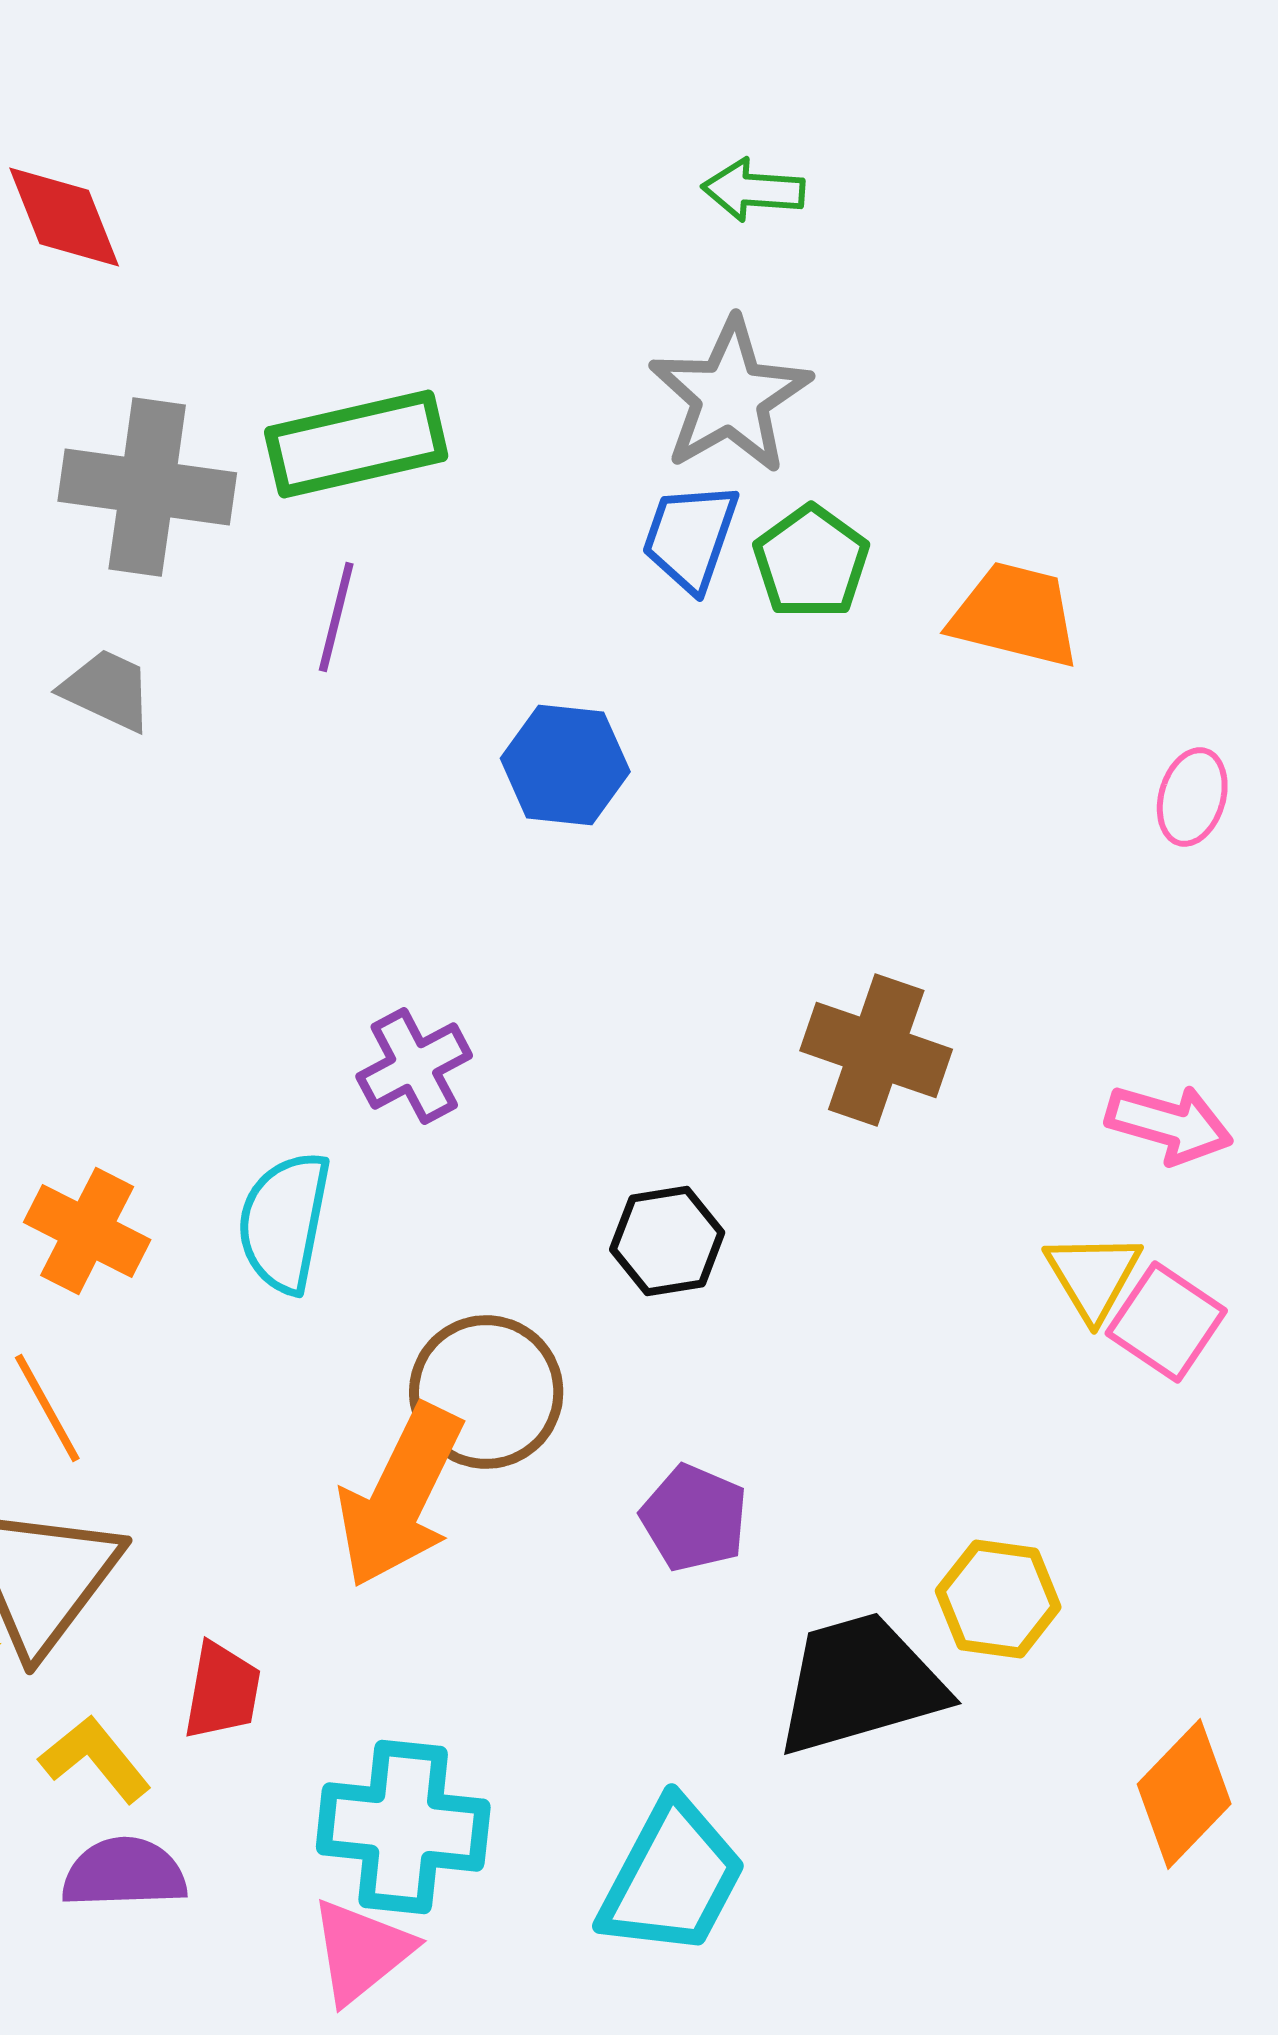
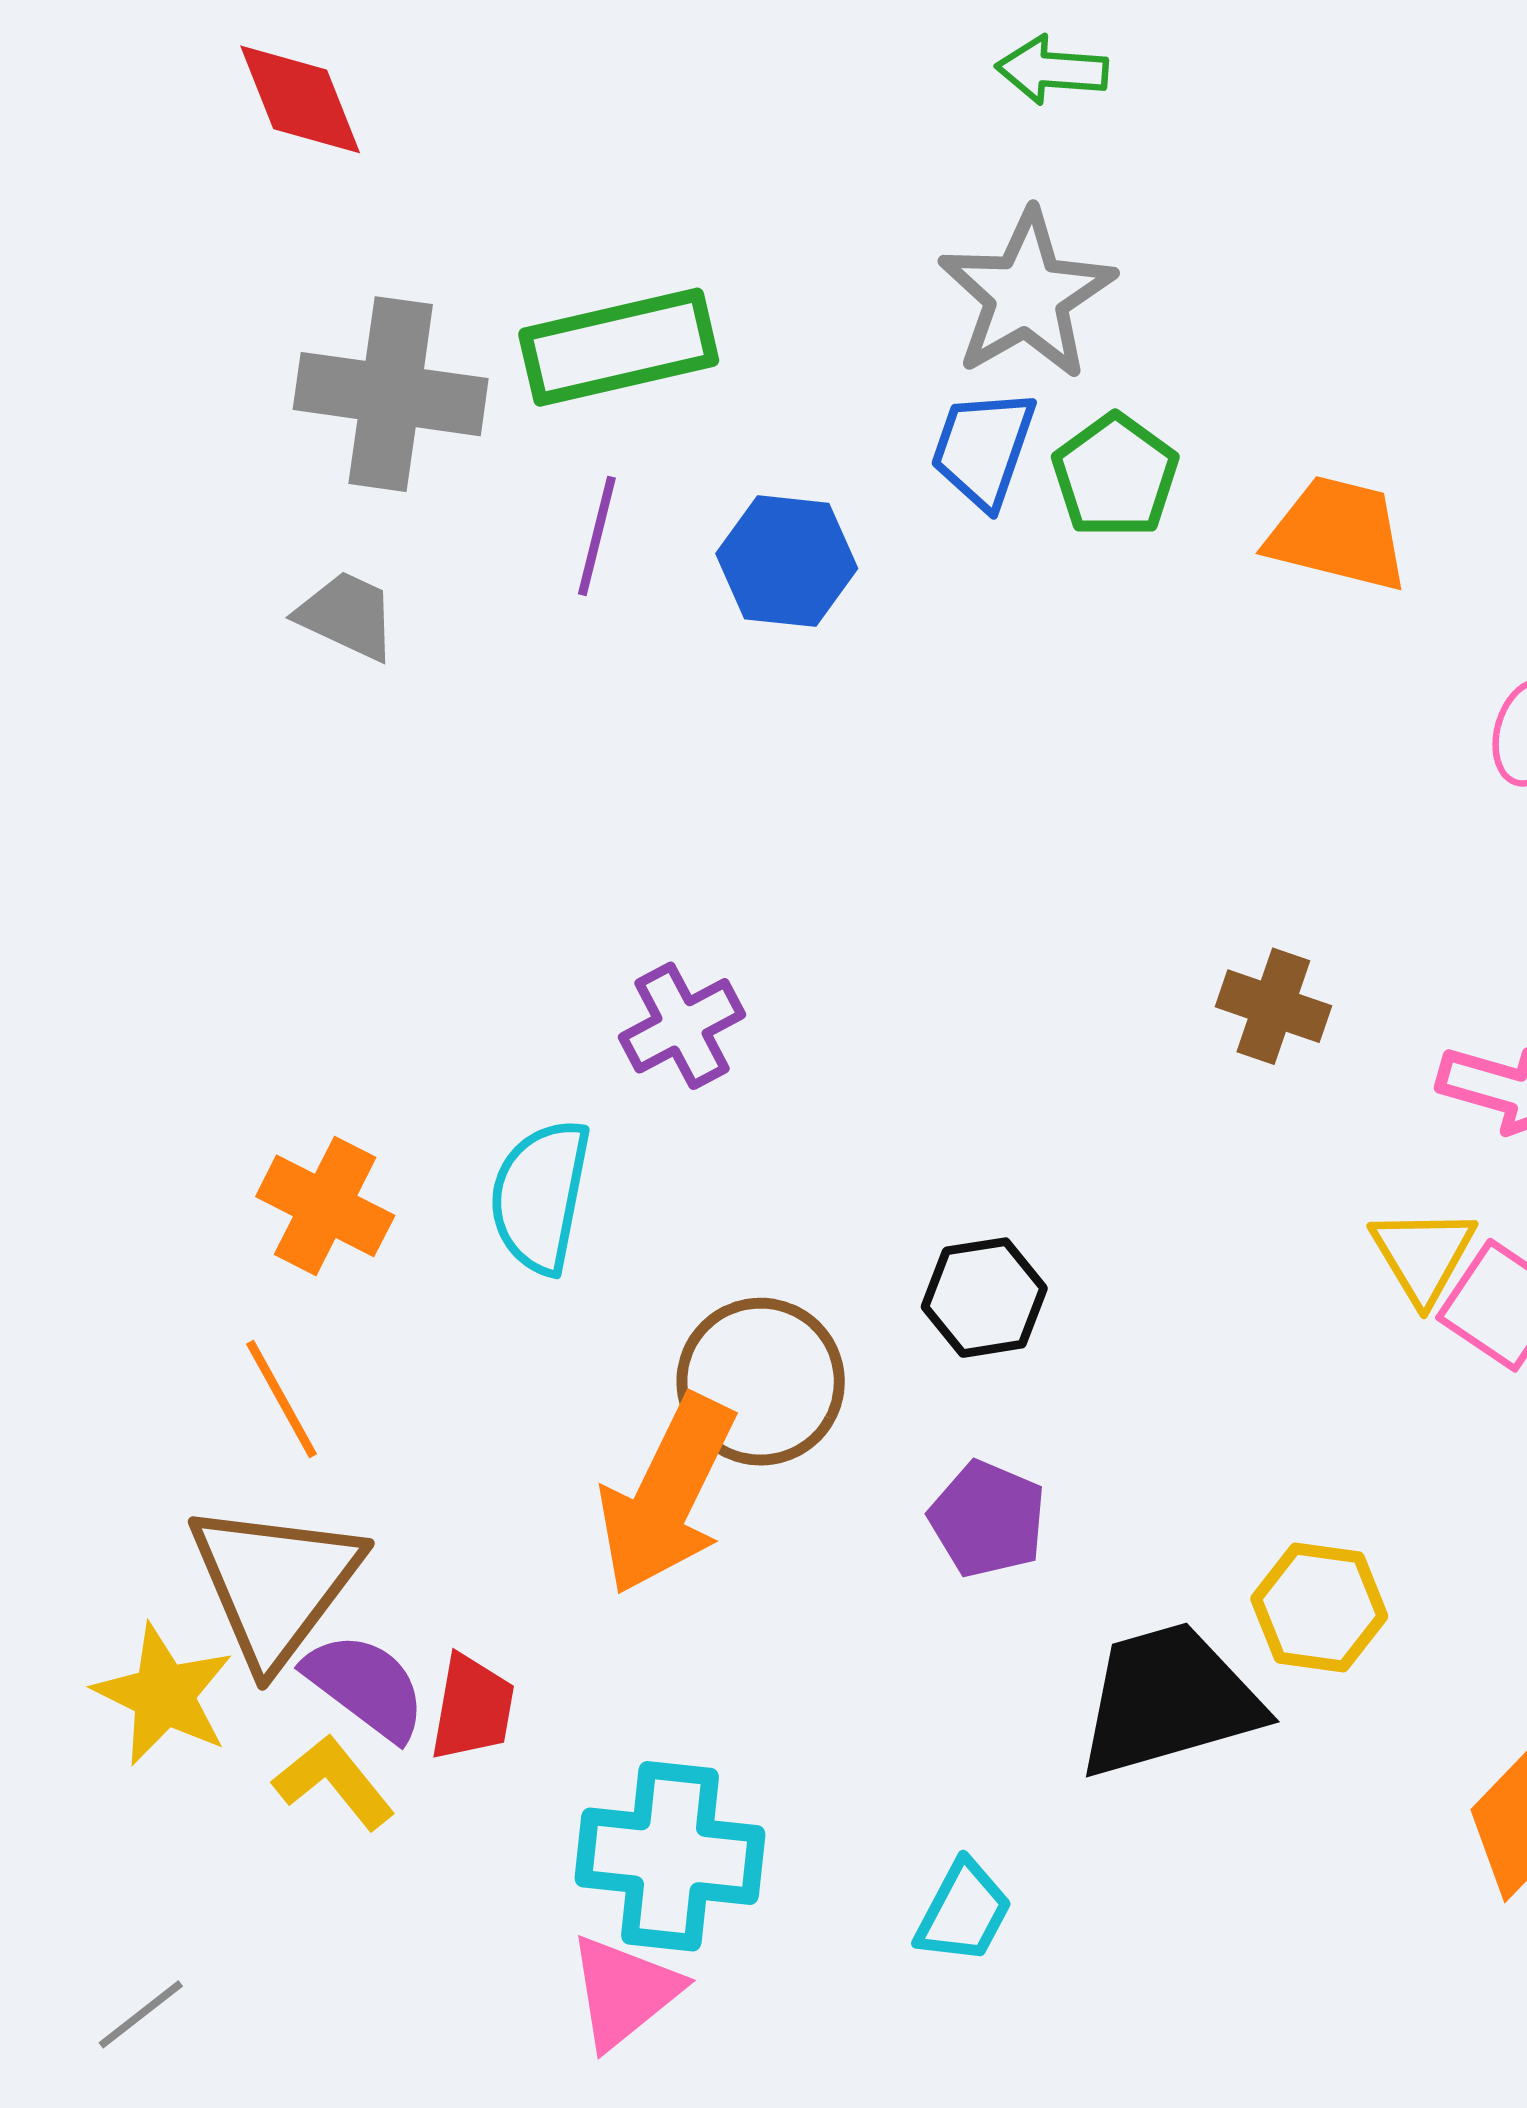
blue hexagon: (565, 765) -> (787, 561), moved
brown cross: (876, 1050) -> (1273, 1006), moved, size x0.7
black hexagon: (667, 1241) -> (984, 1298), moved
purple semicircle: (124, 1873) -> (366, 1686), moved, turned 39
cyan trapezoid: (672, 1878) -> (964, 1912), size x0.6

